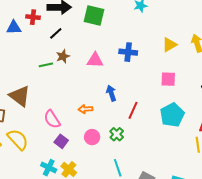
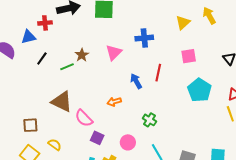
black line: (56, 33) -> (42, 59), moved
pink triangle: (95, 60) -> (114, 52), turned -36
brown triangle: (20, 96) -> (62, 102), moved
red line: (133, 110) -> (158, 73), moved
pink circle: (92, 137) -> (128, 142), moved
yellow semicircle: (18, 139) -> (55, 145), size x0.6

